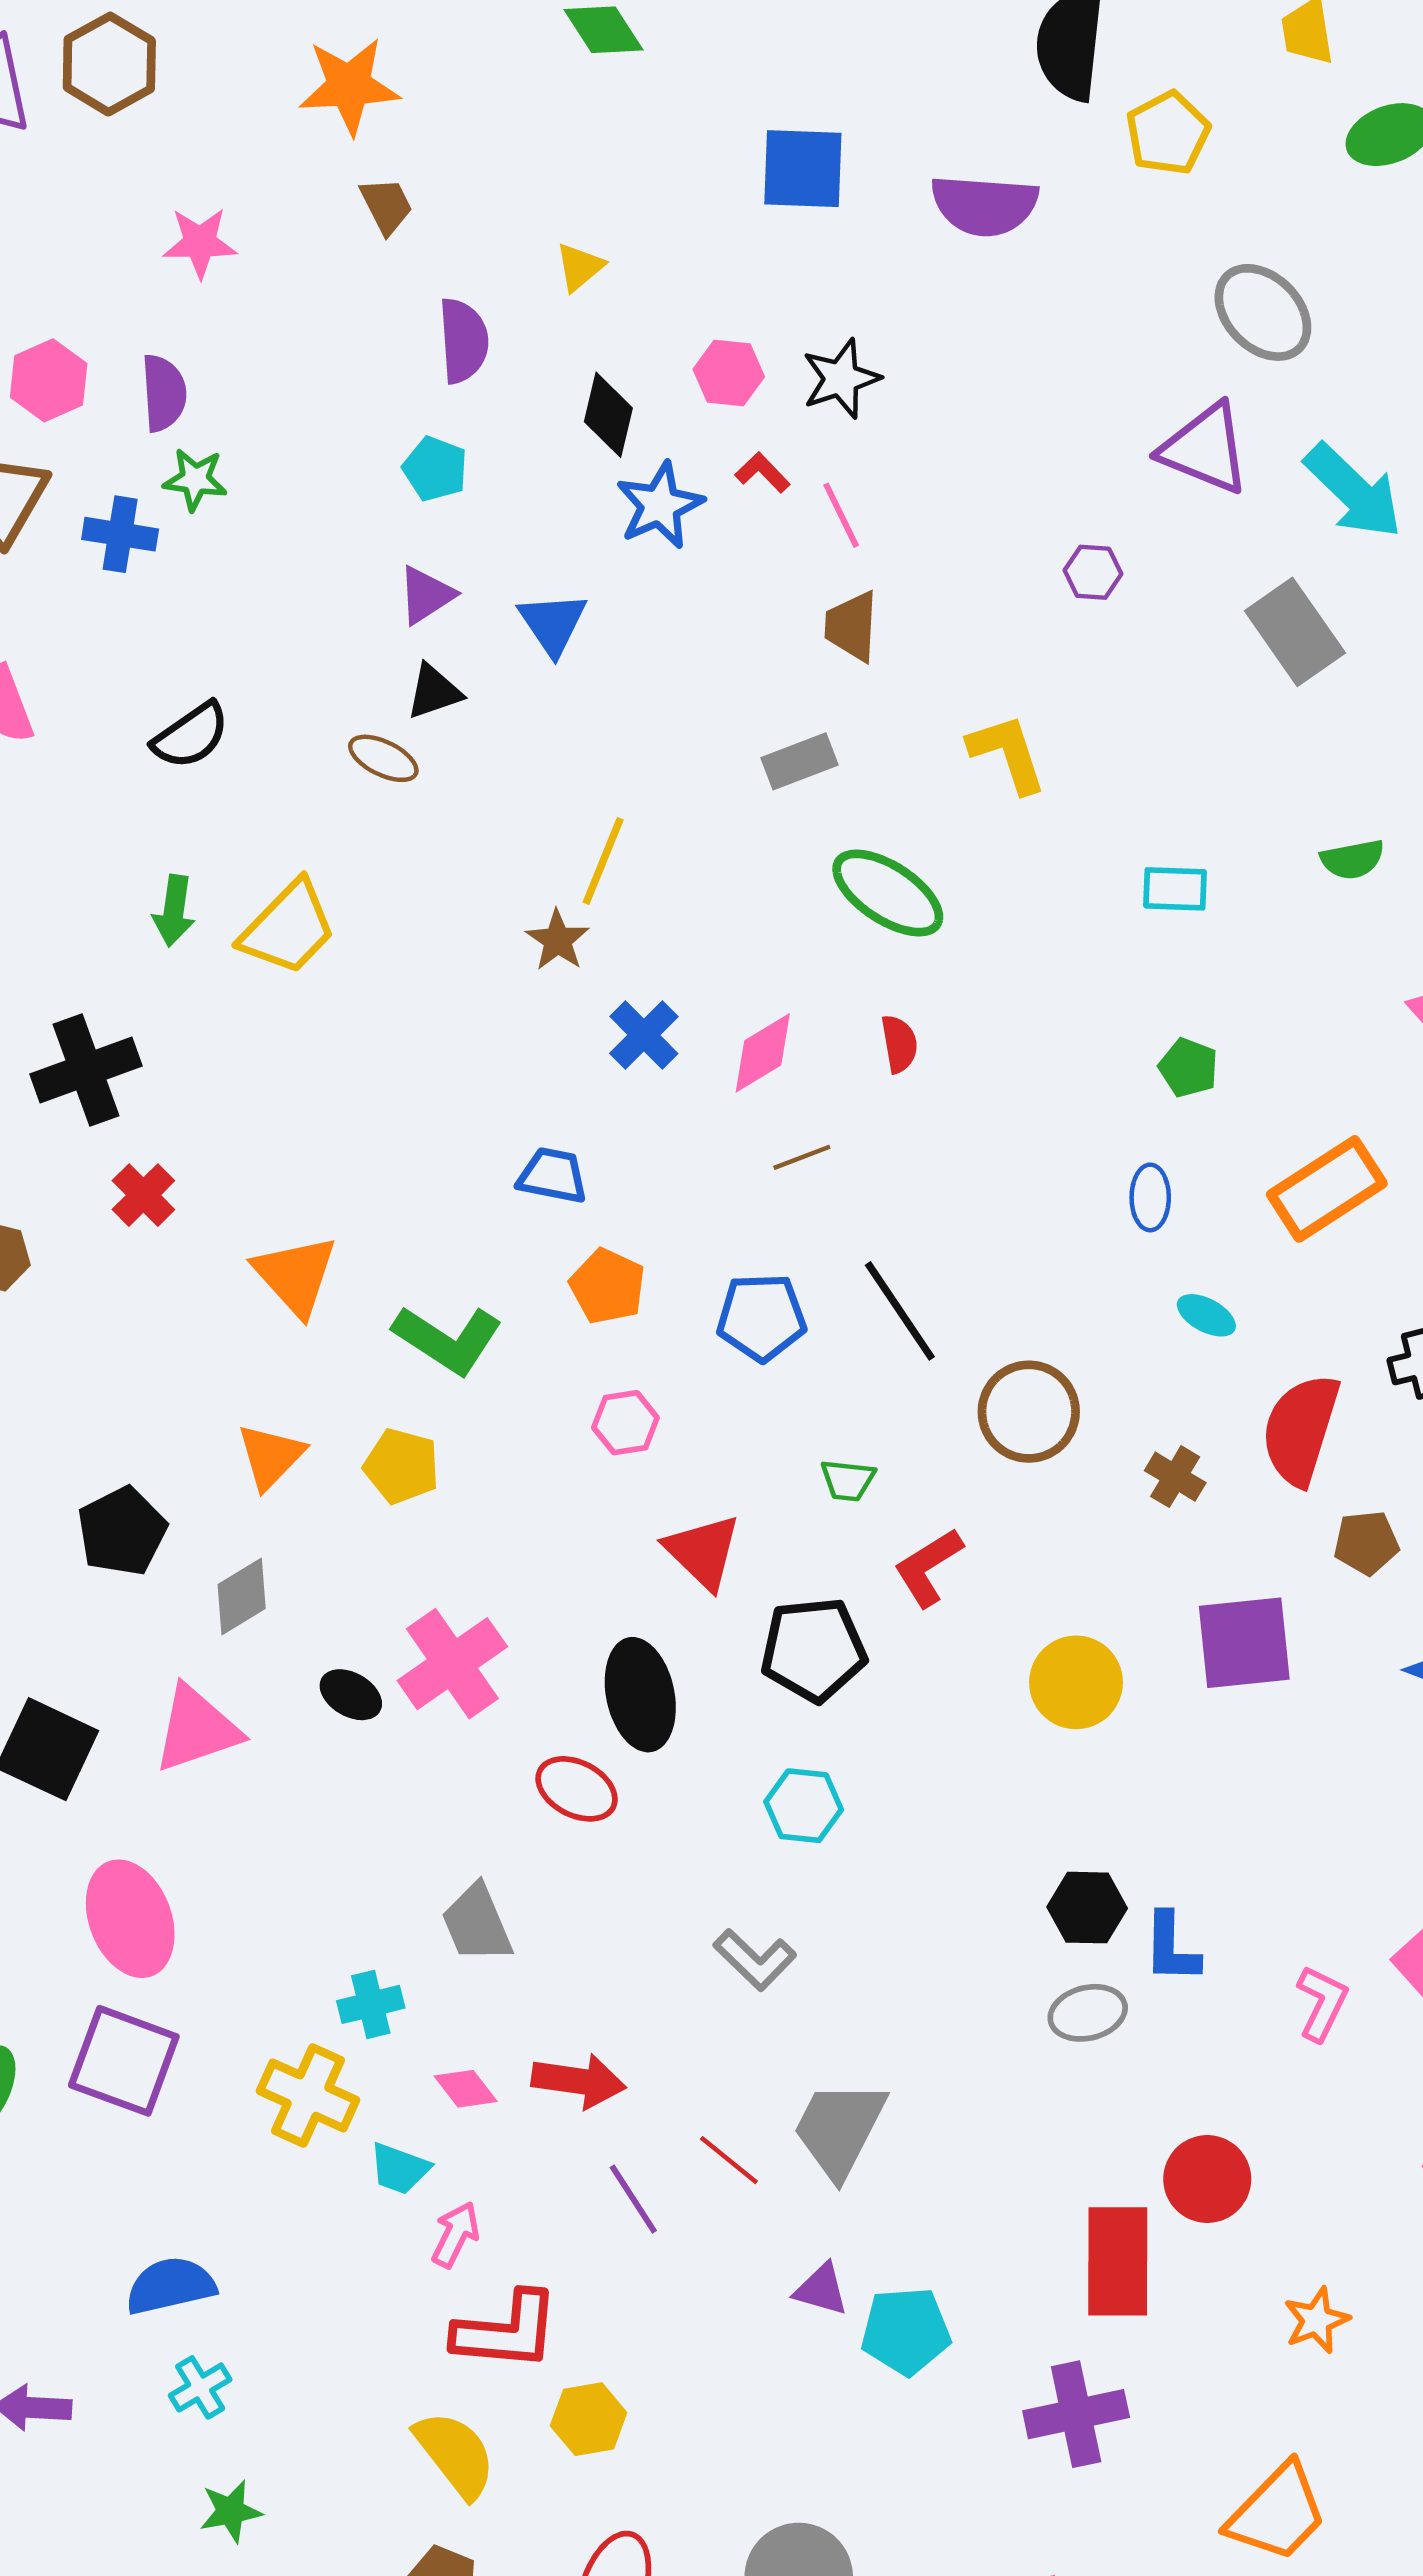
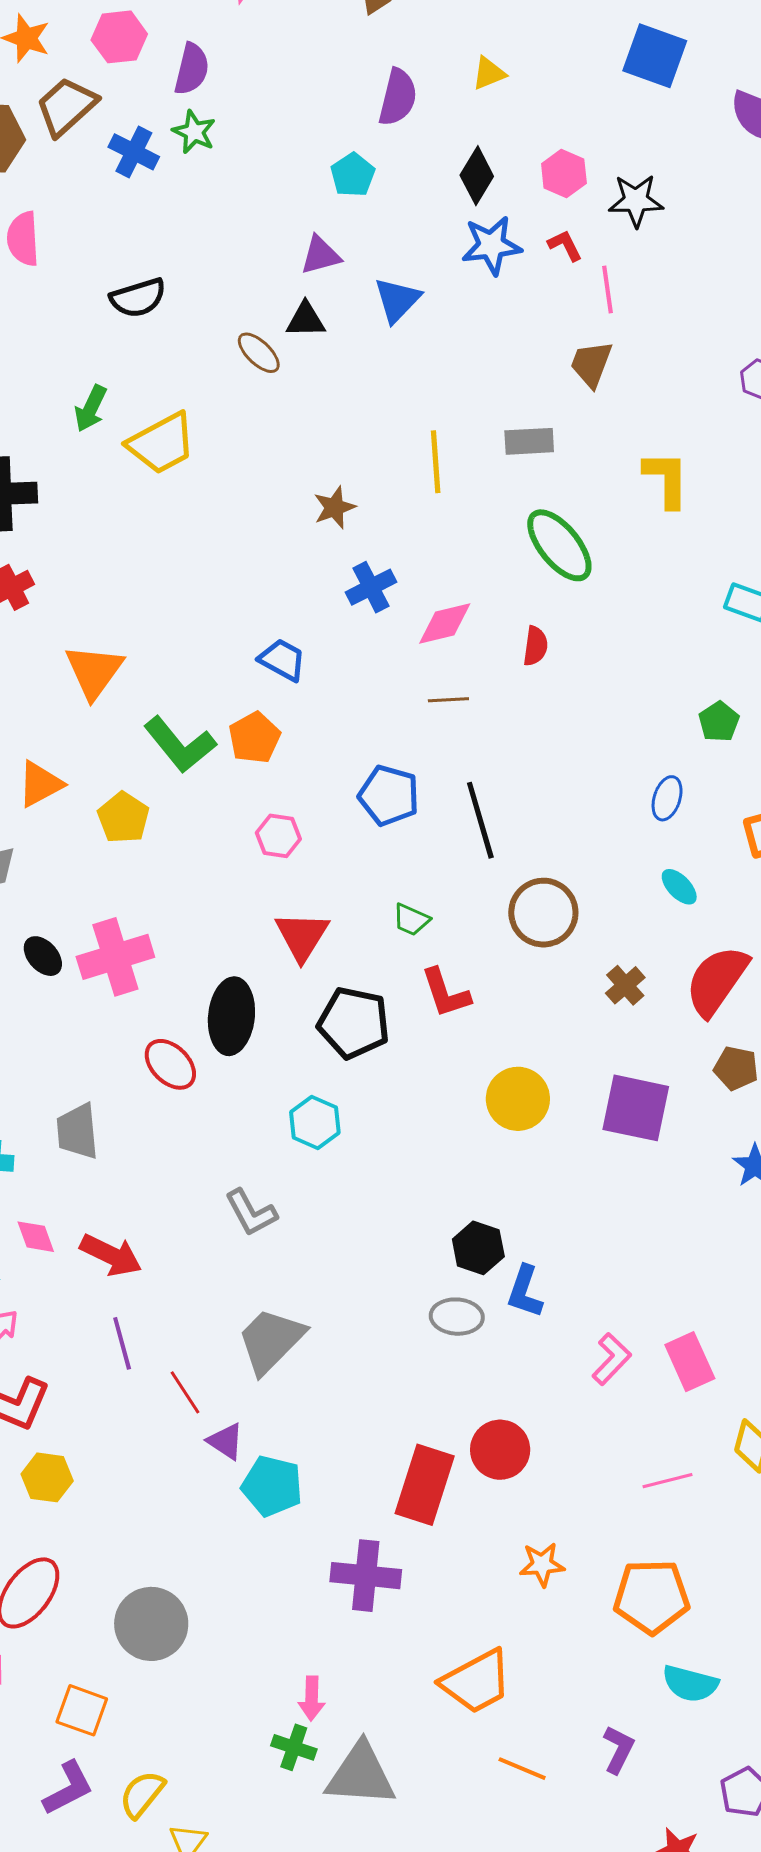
yellow line: (603, 861) -> (436, 462), moved, turned -44
orange pentagon: (608, 1286) -> (254, 738), moved
red L-shape: (928, 1567) -> (446, 993), turned -94
red line: (729, 2160) -> (185, 1392), moved

